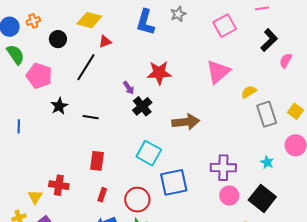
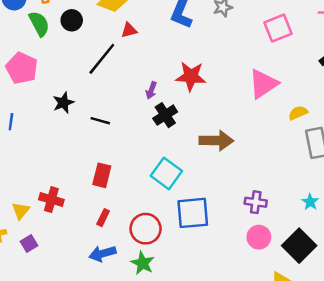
green semicircle: (15, 55) -> (39, 24), moved
pink pentagon: (39, 76) -> (22, 68), moved
purple arrow: (129, 88) -> (151, 90), turned 48
purple cross: (223, 168) -> (256, 202), size x0.7

